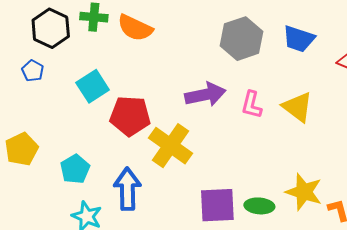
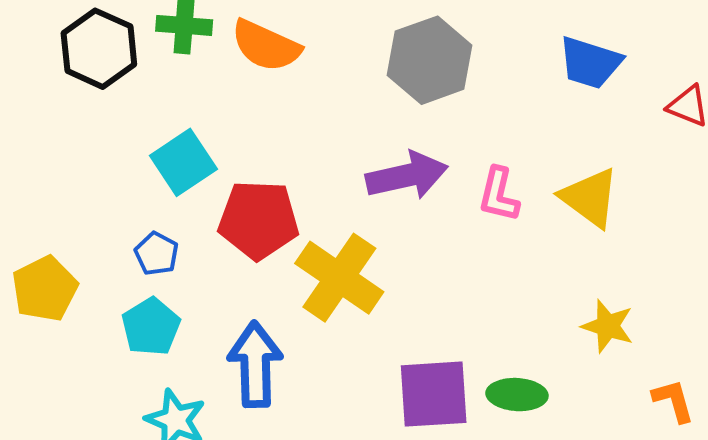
gray hexagon: (241, 39) -> (430, 60), moved
blue pentagon: (33, 71) -> (157, 254), moved
yellow star: (304, 192) -> (608, 326), moved, size x0.7

